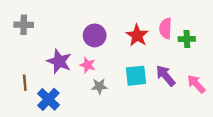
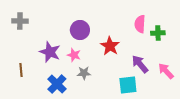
red star: (137, 35) -> (110, 46), moved
cyan square: (136, 76) -> (128, 85), moved
blue cross: (48, 99) -> (57, 84), moved

